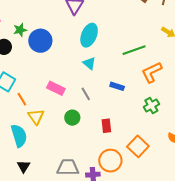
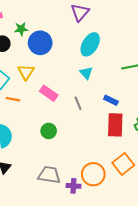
orange line: (22, 99) -> (13, 99), turned -56
yellow triangle: (36, 117) -> (26, 72), moved
green circle: (72, 118) -> (49, 131), moved
red rectangle: (106, 126) -> (115, 125), moved, size x1.6

